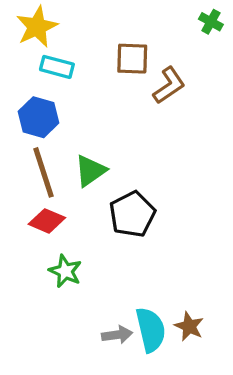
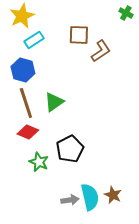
cyan rectangle: (57, 67) -> (34, 40), turned -48
black pentagon: (132, 214) -> (70, 149), moved

